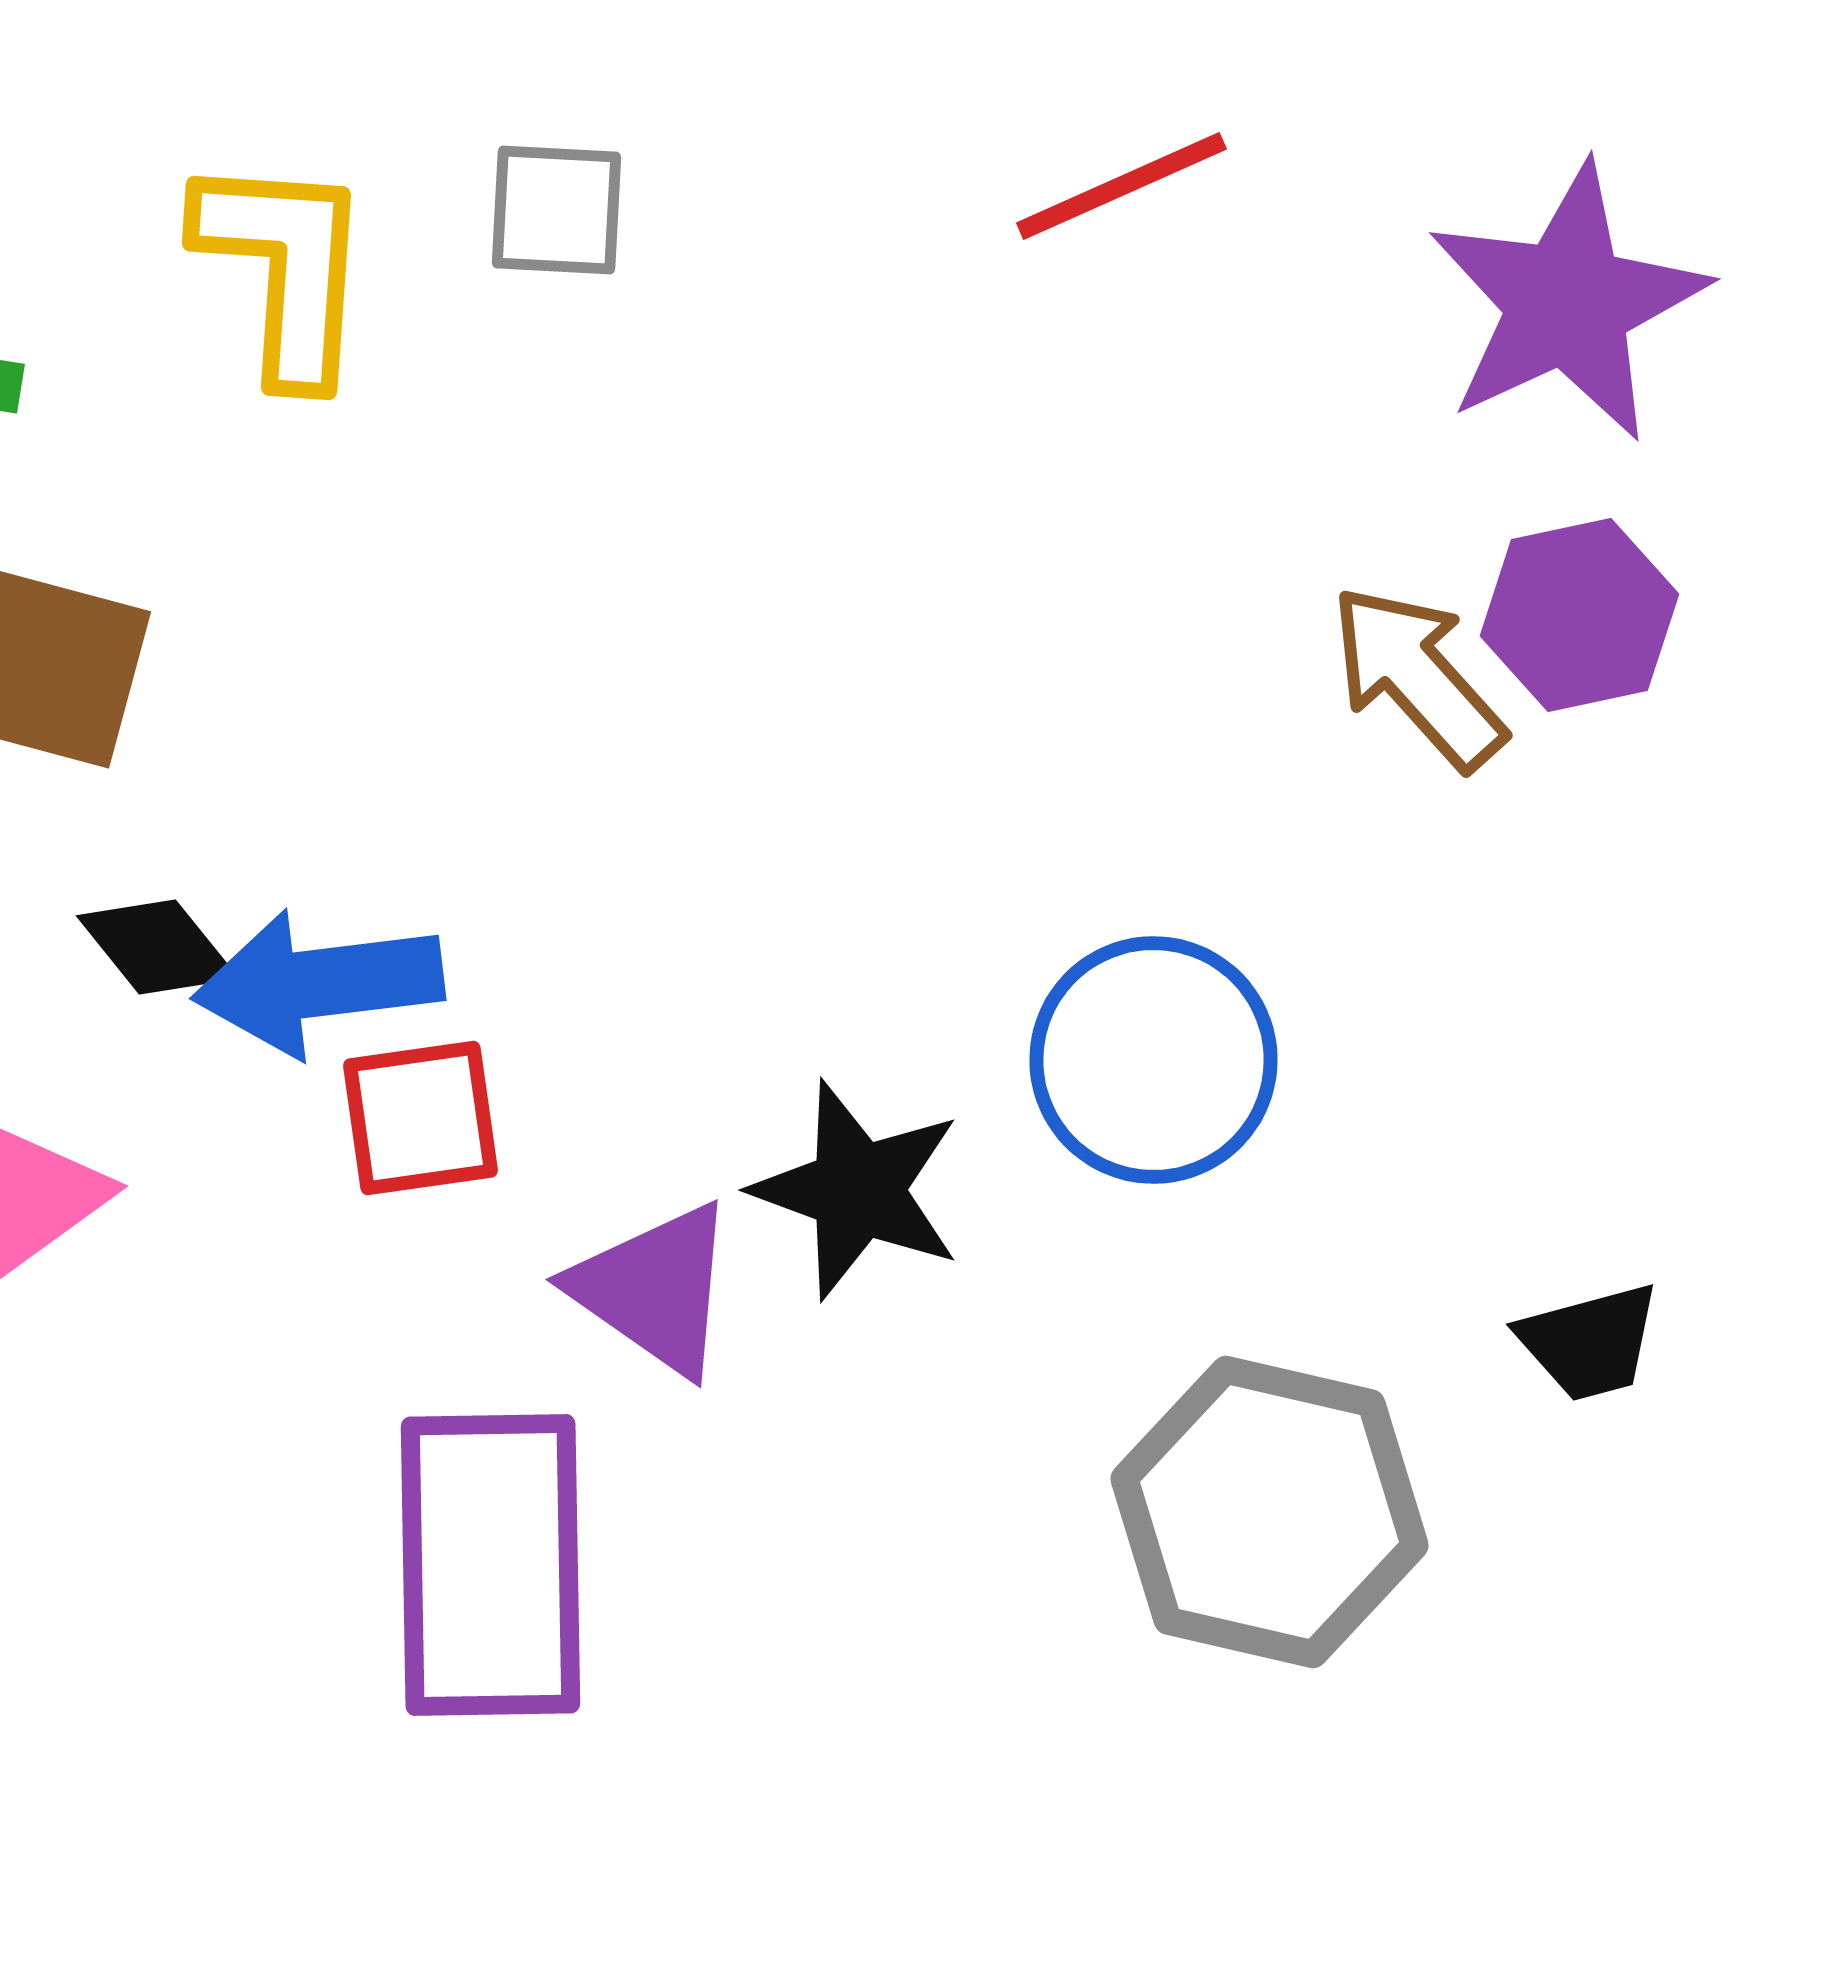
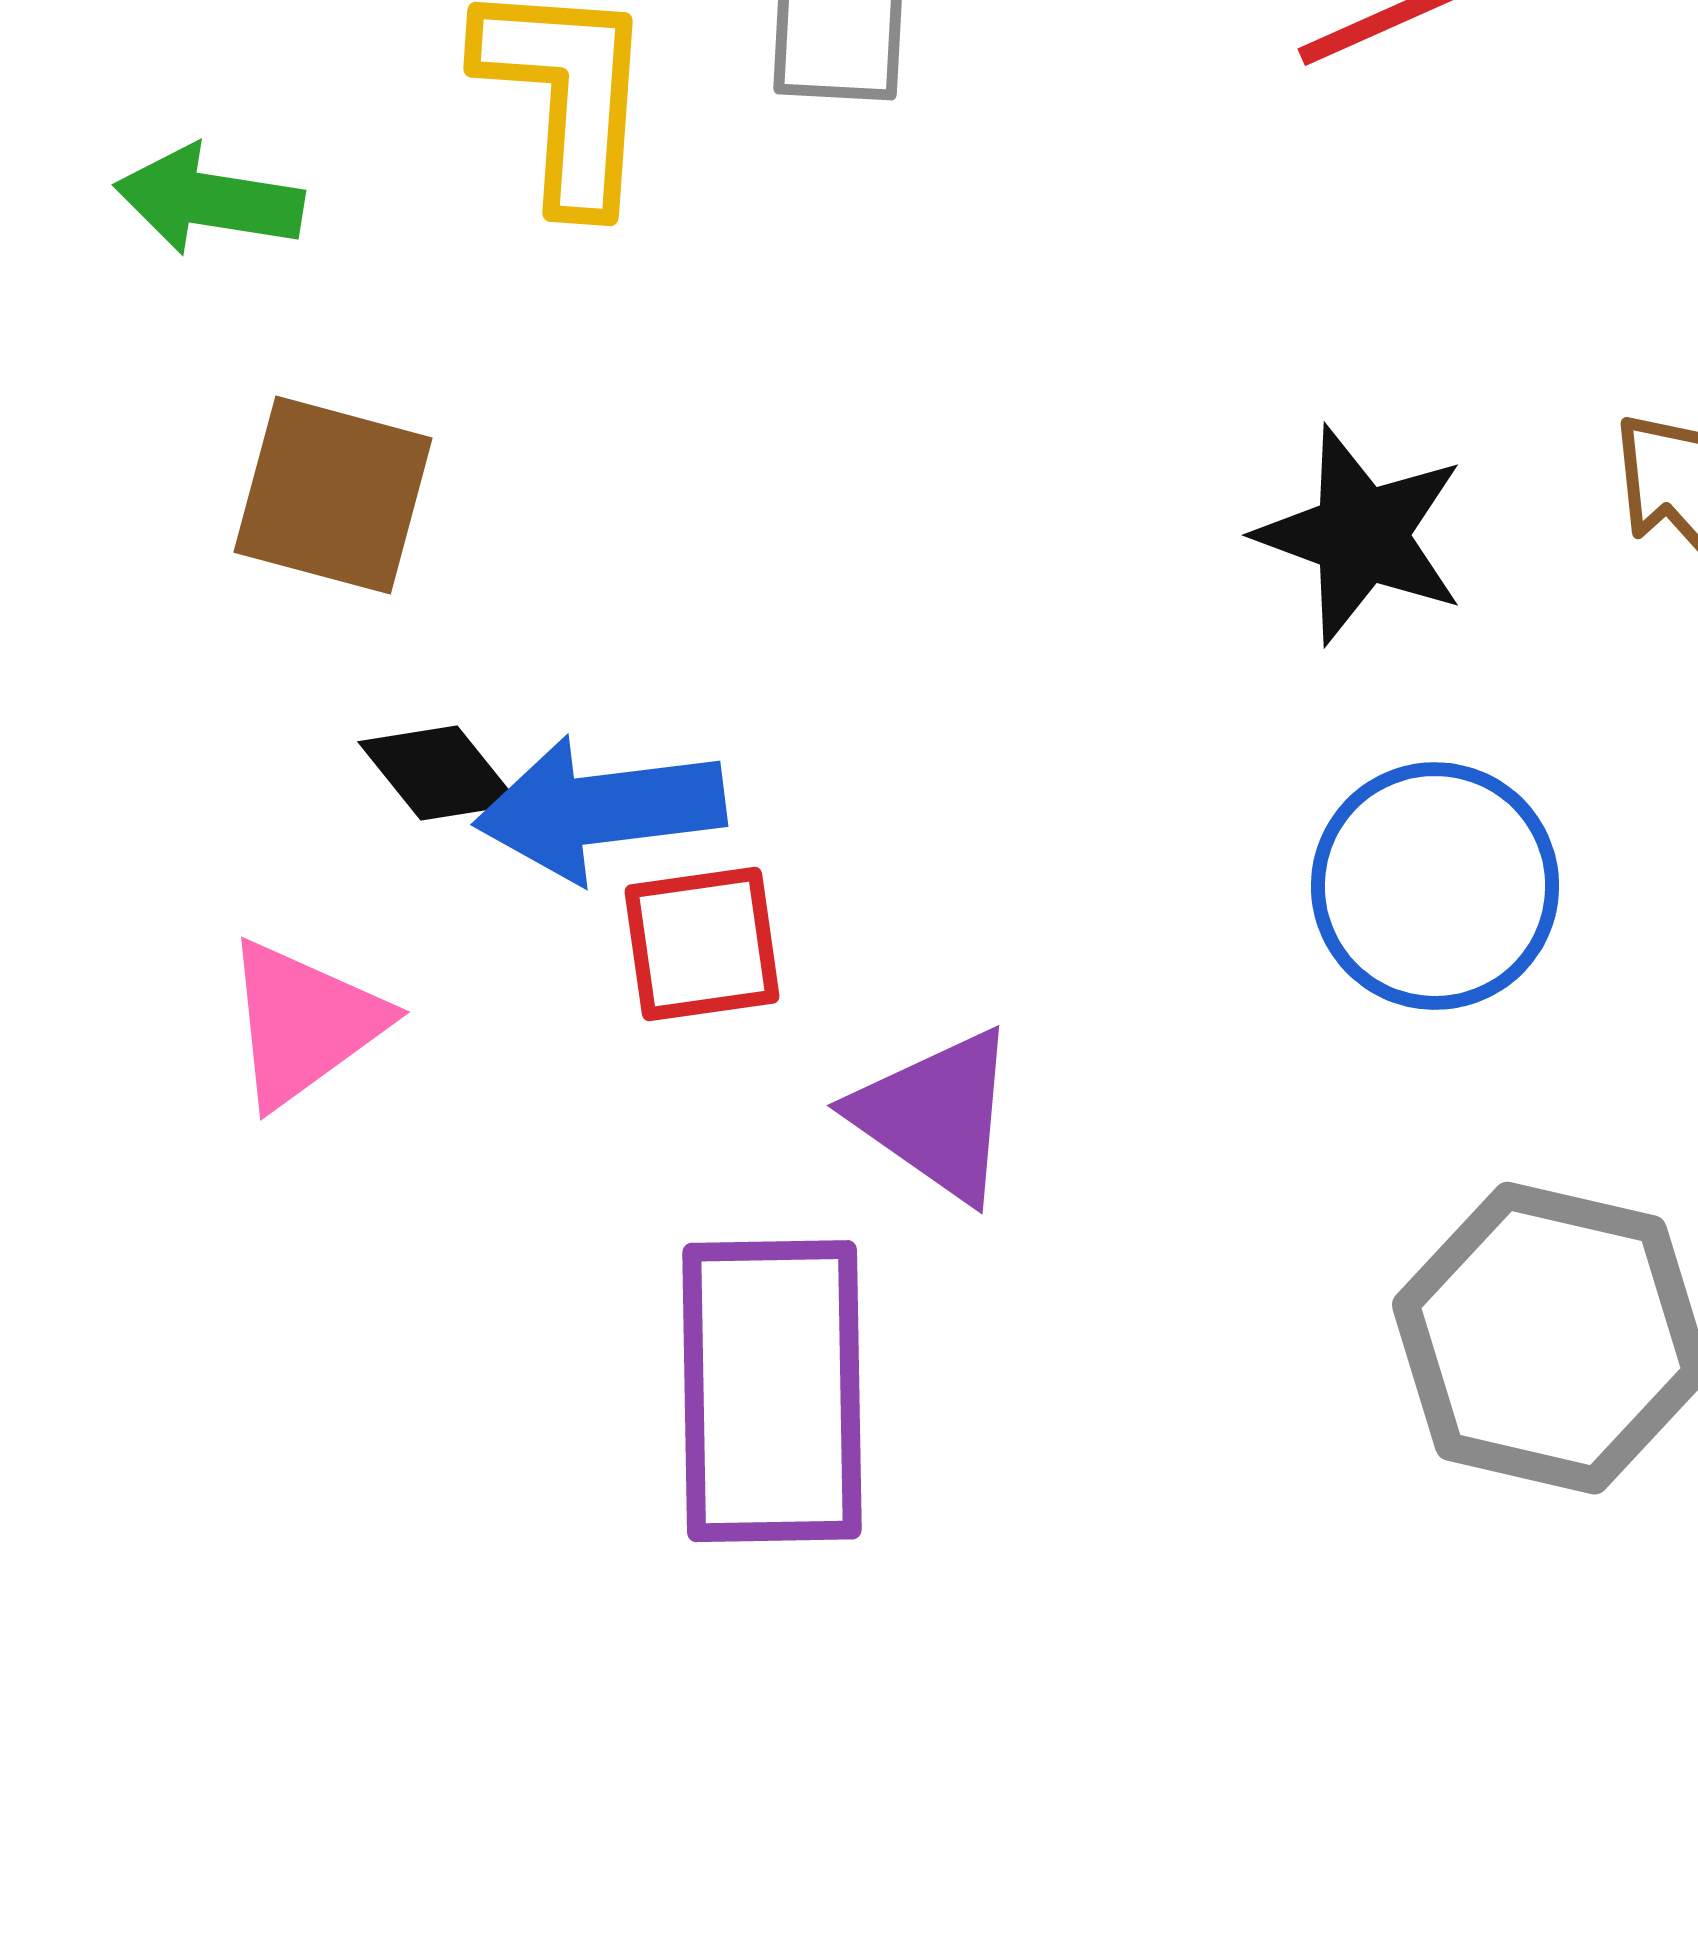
black star: (857, 1190) -> (1361, 535), moved

